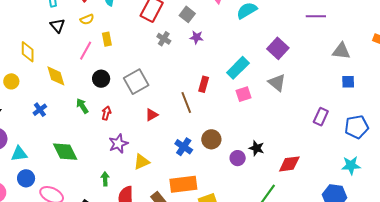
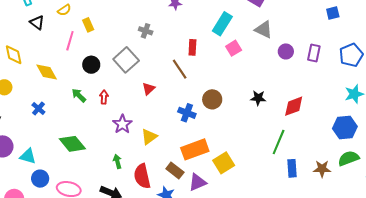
gray cross: (164, 39) -> (146, 31), moved
cyan triangle: (19, 154) -> (28, 156), turned 36
purple circle: (238, 158) -> (286, 51), moved

